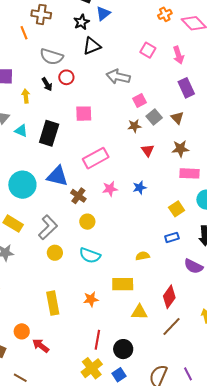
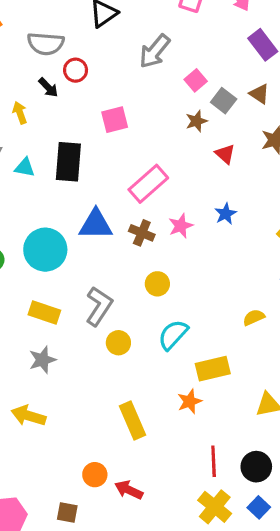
gray arrow: (118, 77) -> (155, 51), turned -50
brown cross: (78, 196) -> (142, 233), moved
cyan semicircle: (90, 255) -> (173, 335), turned 125
yellow rectangle: (123, 284) -> (213, 369), moved

